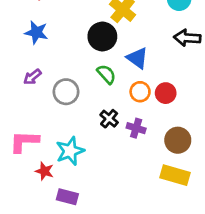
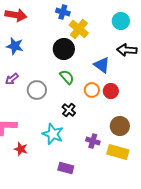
blue triangle: (137, 58) -> (102, 65), moved
purple cross: (136, 128) -> (93, 141), moved
cyan star: (70, 151) -> (53, 134), moved, turned -30
purple rectangle: (67, 197) -> (66, 168), moved

